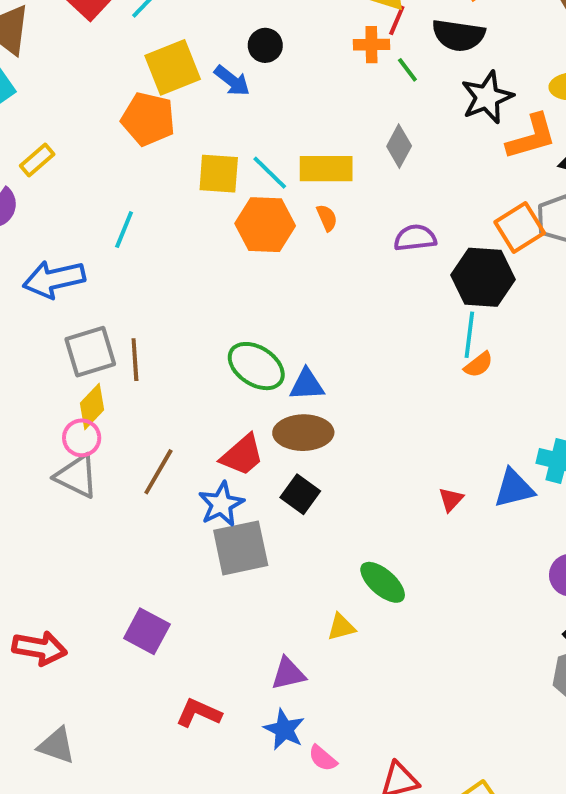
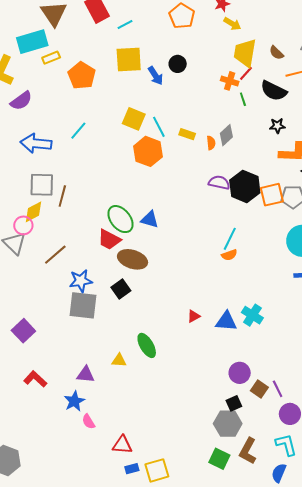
black star: (487, 97) -> (277, 126), size x0.6
orange pentagon: (148, 119) -> (82, 76), moved
yellow rectangle: (37, 160) -> (51, 58), moved
yellow rectangle: (326, 169) -> (187, 134), size x0.6
orange semicircle: (327, 218) -> (211, 143), moved
black hexagon: (483, 277) -> (245, 186), moved
blue triangle: (307, 385) -> (150, 219), moved
red trapezoid: (242, 455) -> (109, 240), moved, turned 50

